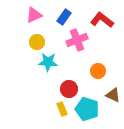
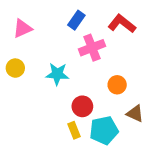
pink triangle: (34, 15) -> (22, 28), moved
yellow circle: (37, 42) -> (15, 68), moved
cyan pentagon: (87, 109) -> (104, 130), turned -30

